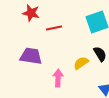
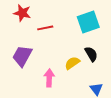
purple trapezoid: (31, 56) -> (22, 56), turned -70

